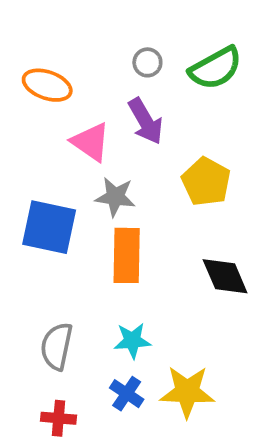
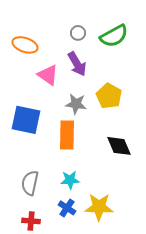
gray star: (115, 197) -> (76, 104), moved

